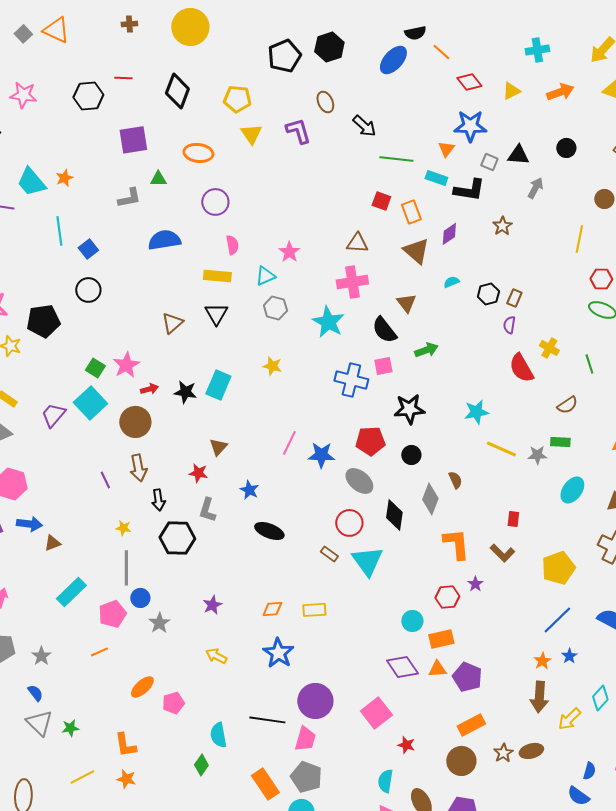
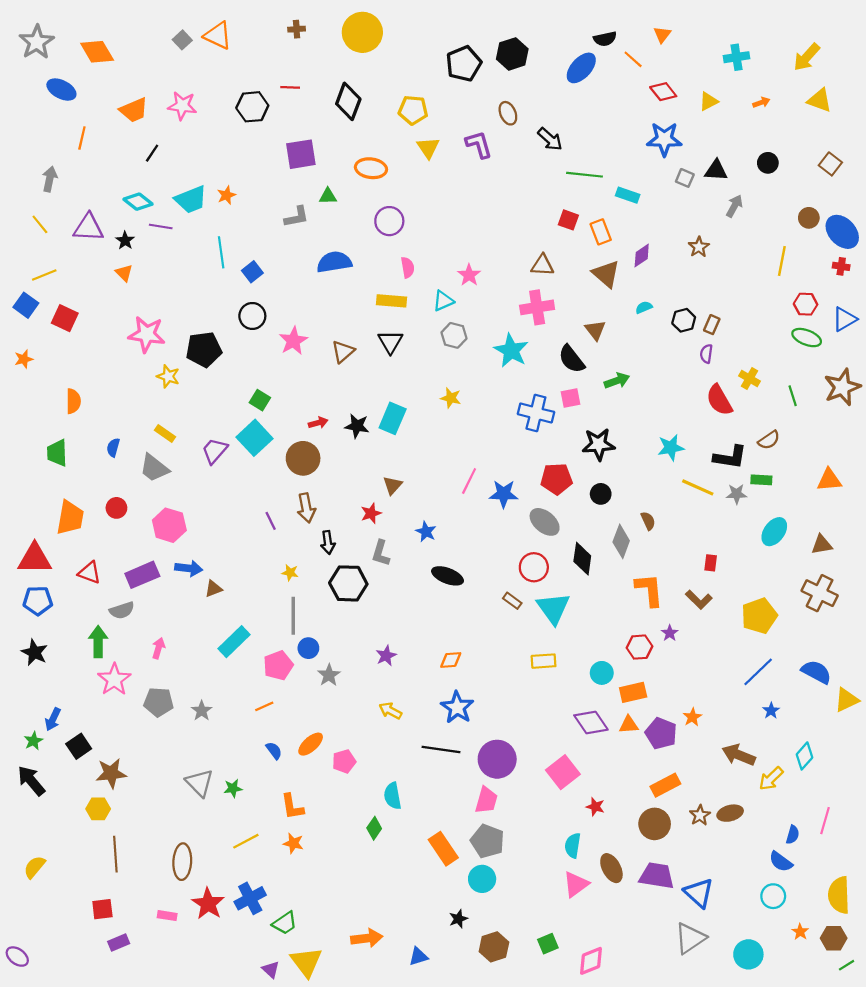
orange arrow: (560, 92) -> (761, 102), size x0.6
orange triangle: (446, 149) -> (662, 35), moved
cyan trapezoid: (31, 182) -> (191, 200), turned -72
black L-shape: (469, 190) -> (730, 457), moved
pink star: (126, 365) -> (293, 341), moved
red star: (198, 473) -> (371, 513), turned -30
yellow rectangle: (314, 610) -> (544, 661), moved
orange star: (542, 661) -> (692, 717), moved
blue semicircle: (35, 693) -> (274, 751), moved
brown arrow: (539, 697) -> (739, 755), turned 108
black line: (267, 720) -> (441, 749), moved

